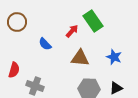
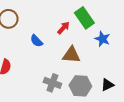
blue star: (114, 57) -> (102, 39), moved
gray cross: (35, 86) -> (52, 83), moved

